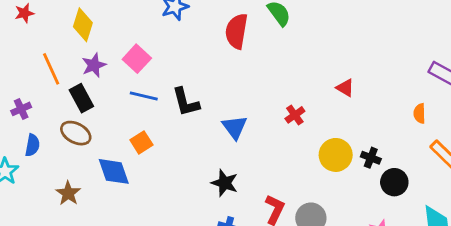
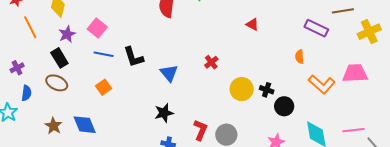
orange line: (51, 69) -> (30, 27), moved
red triangle: (345, 88) -> (252, 24), moved
blue diamond: (114, 171) -> (85, 125), moved
black star: (225, 183) -> (164, 113), turned -30

